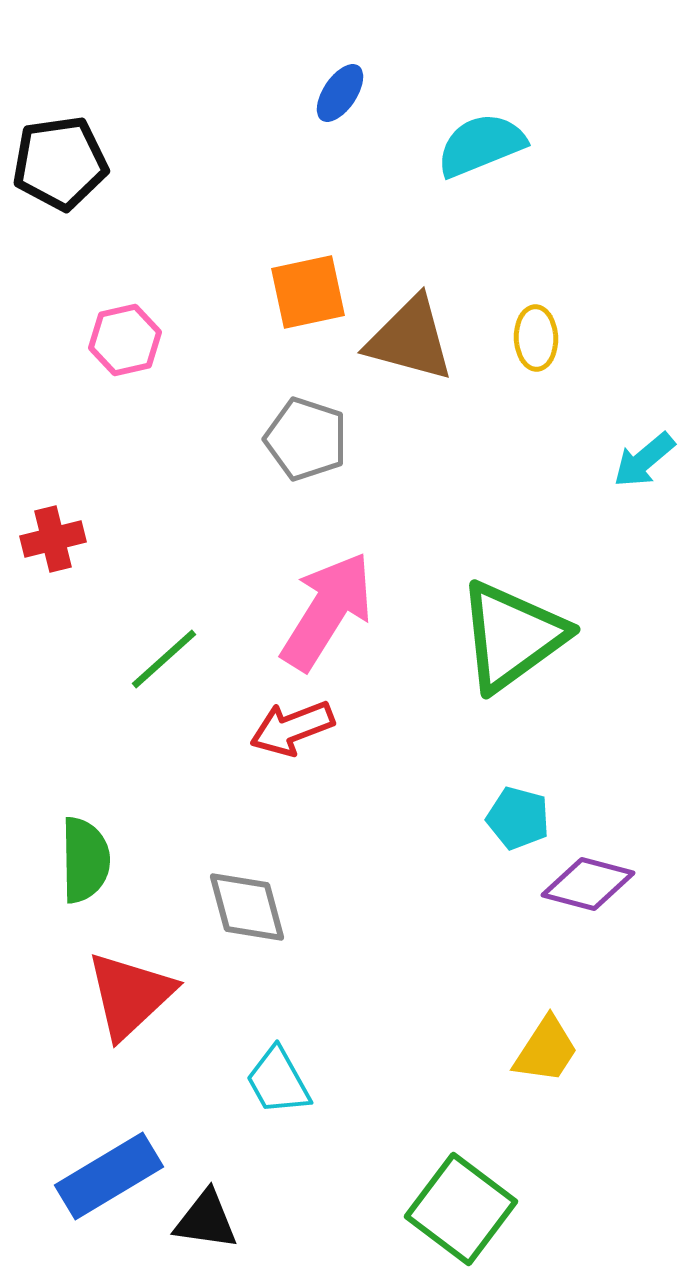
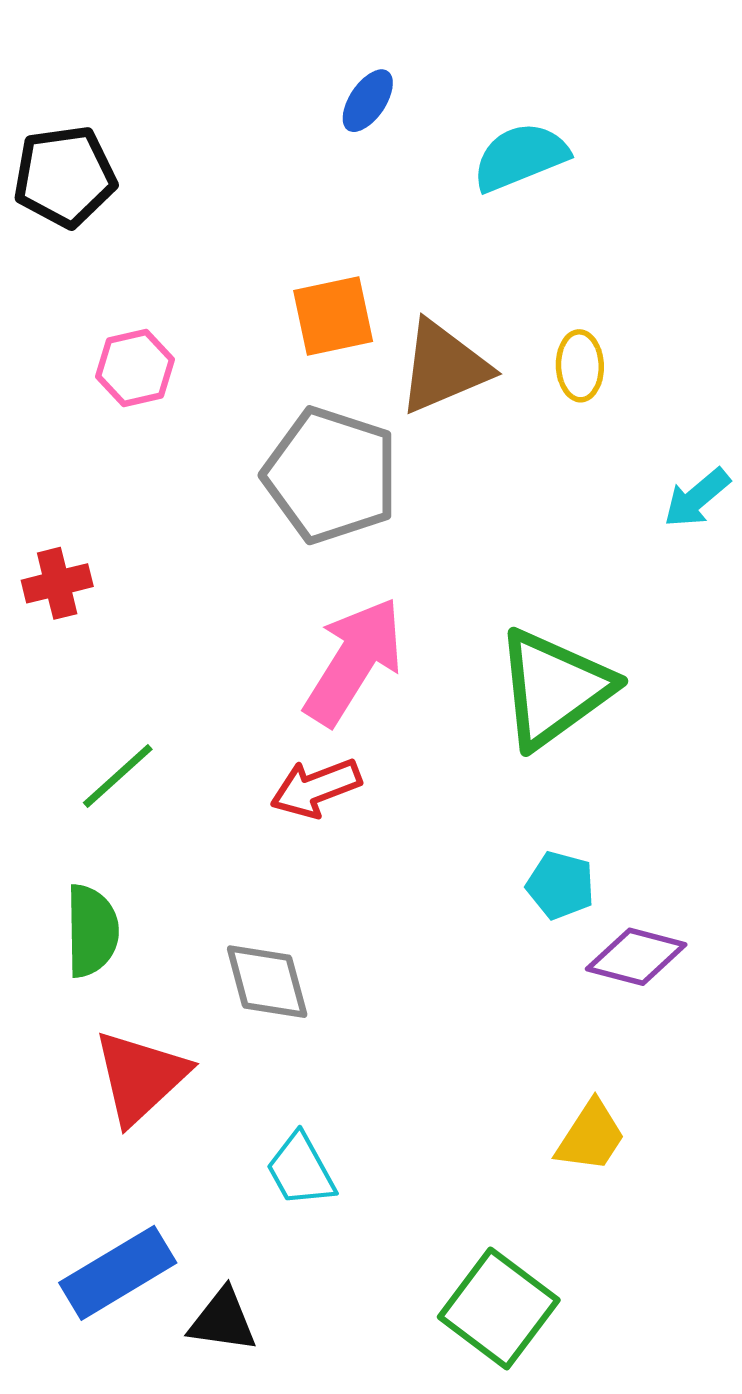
brown triangle: (410, 339) -> (444, 367), turned -38
gray pentagon: (306, 439) -> (331, 475), size x1.5
green line: (164, 659) -> (118, 776), moved

